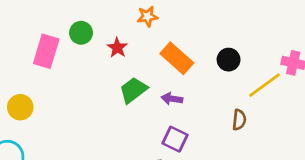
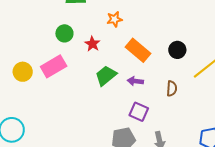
pink rectangle: (46, 51) -> (54, 66), moved, turned 45
yellow circle: (20, 107) -> (23, 72), moved
brown semicircle: (239, 120) -> (172, 89), moved

